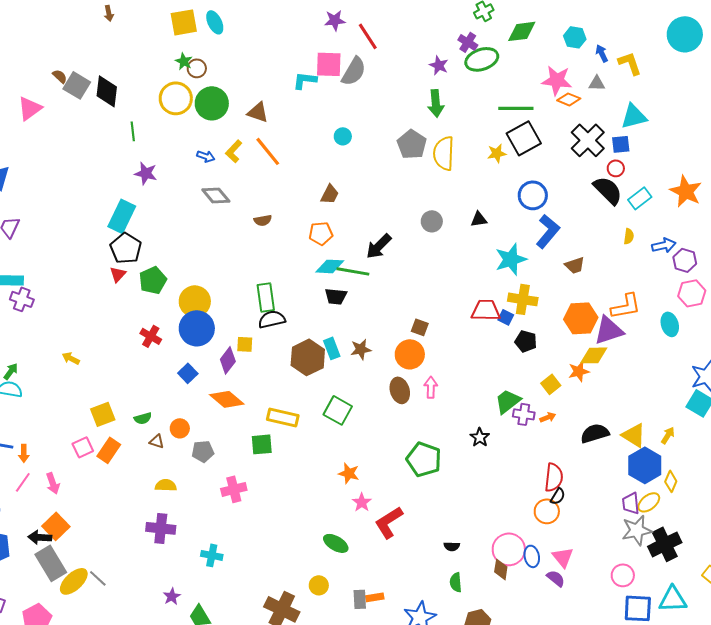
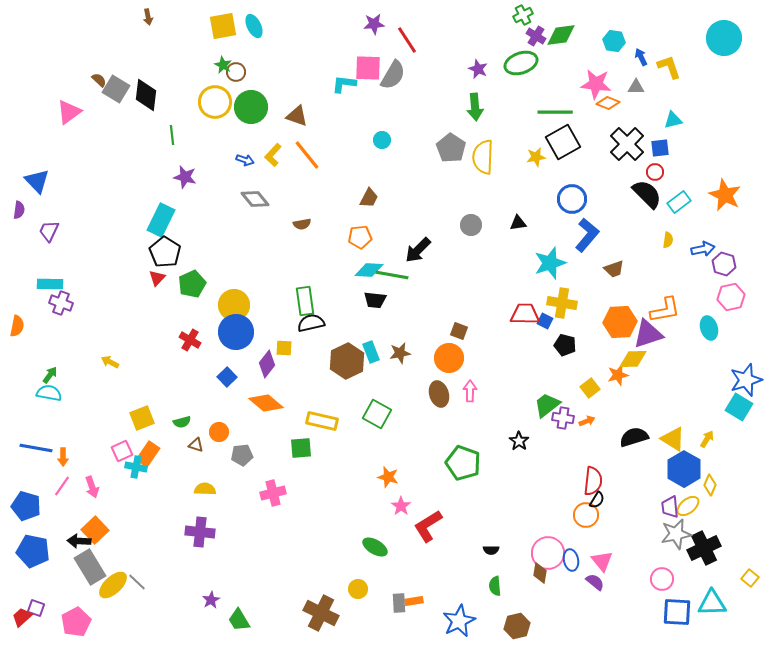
purple cross: (468, 42) -> (536, 36), moved
cyan triangle: (634, 116) -> (673, 120), size x0.7
cyan cross: (212, 555) -> (136, 467), moved

